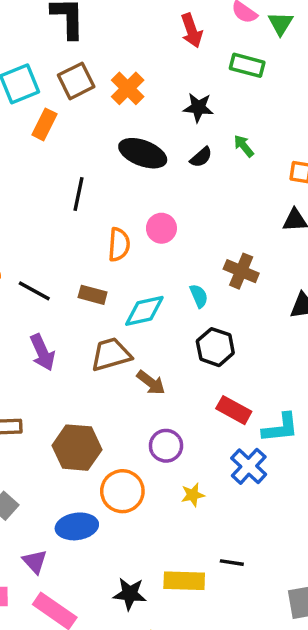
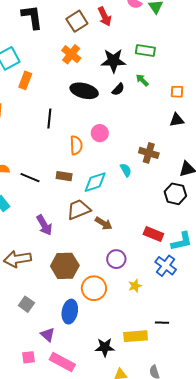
green rectangle: (247, 65) -> (145, 50), moved
brown square: (76, 81) -> (77, 21), moved
black star: (198, 107) -> (113, 61), size x1.4
black hexagon: (215, 347) -> (175, 194), moved
purple arrow: (42, 352) -> (44, 225), moved
blue ellipse: (77, 526) -> (70, 312), turned -65

